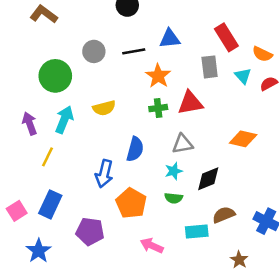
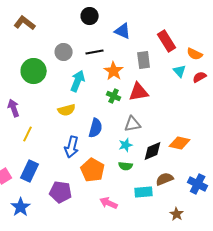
blue triangle: (170, 39) -> (123, 31), moved, turned 30
gray rectangle: (210, 67) -> (144, 60), moved
yellow semicircle: (104, 108) -> (67, 110), moved
green cross: (158, 108) -> (114, 96), turned 32
cyan arrow: (64, 120) -> (78, 81), moved
orange diamond: (243, 139) -> (180, 143), moved

